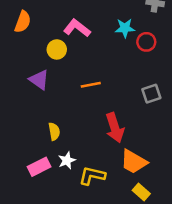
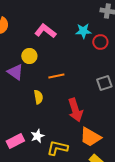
yellow circle: (57, 49) -> (29, 56), moved
yellow semicircle: (54, 131) -> (38, 97), moved

